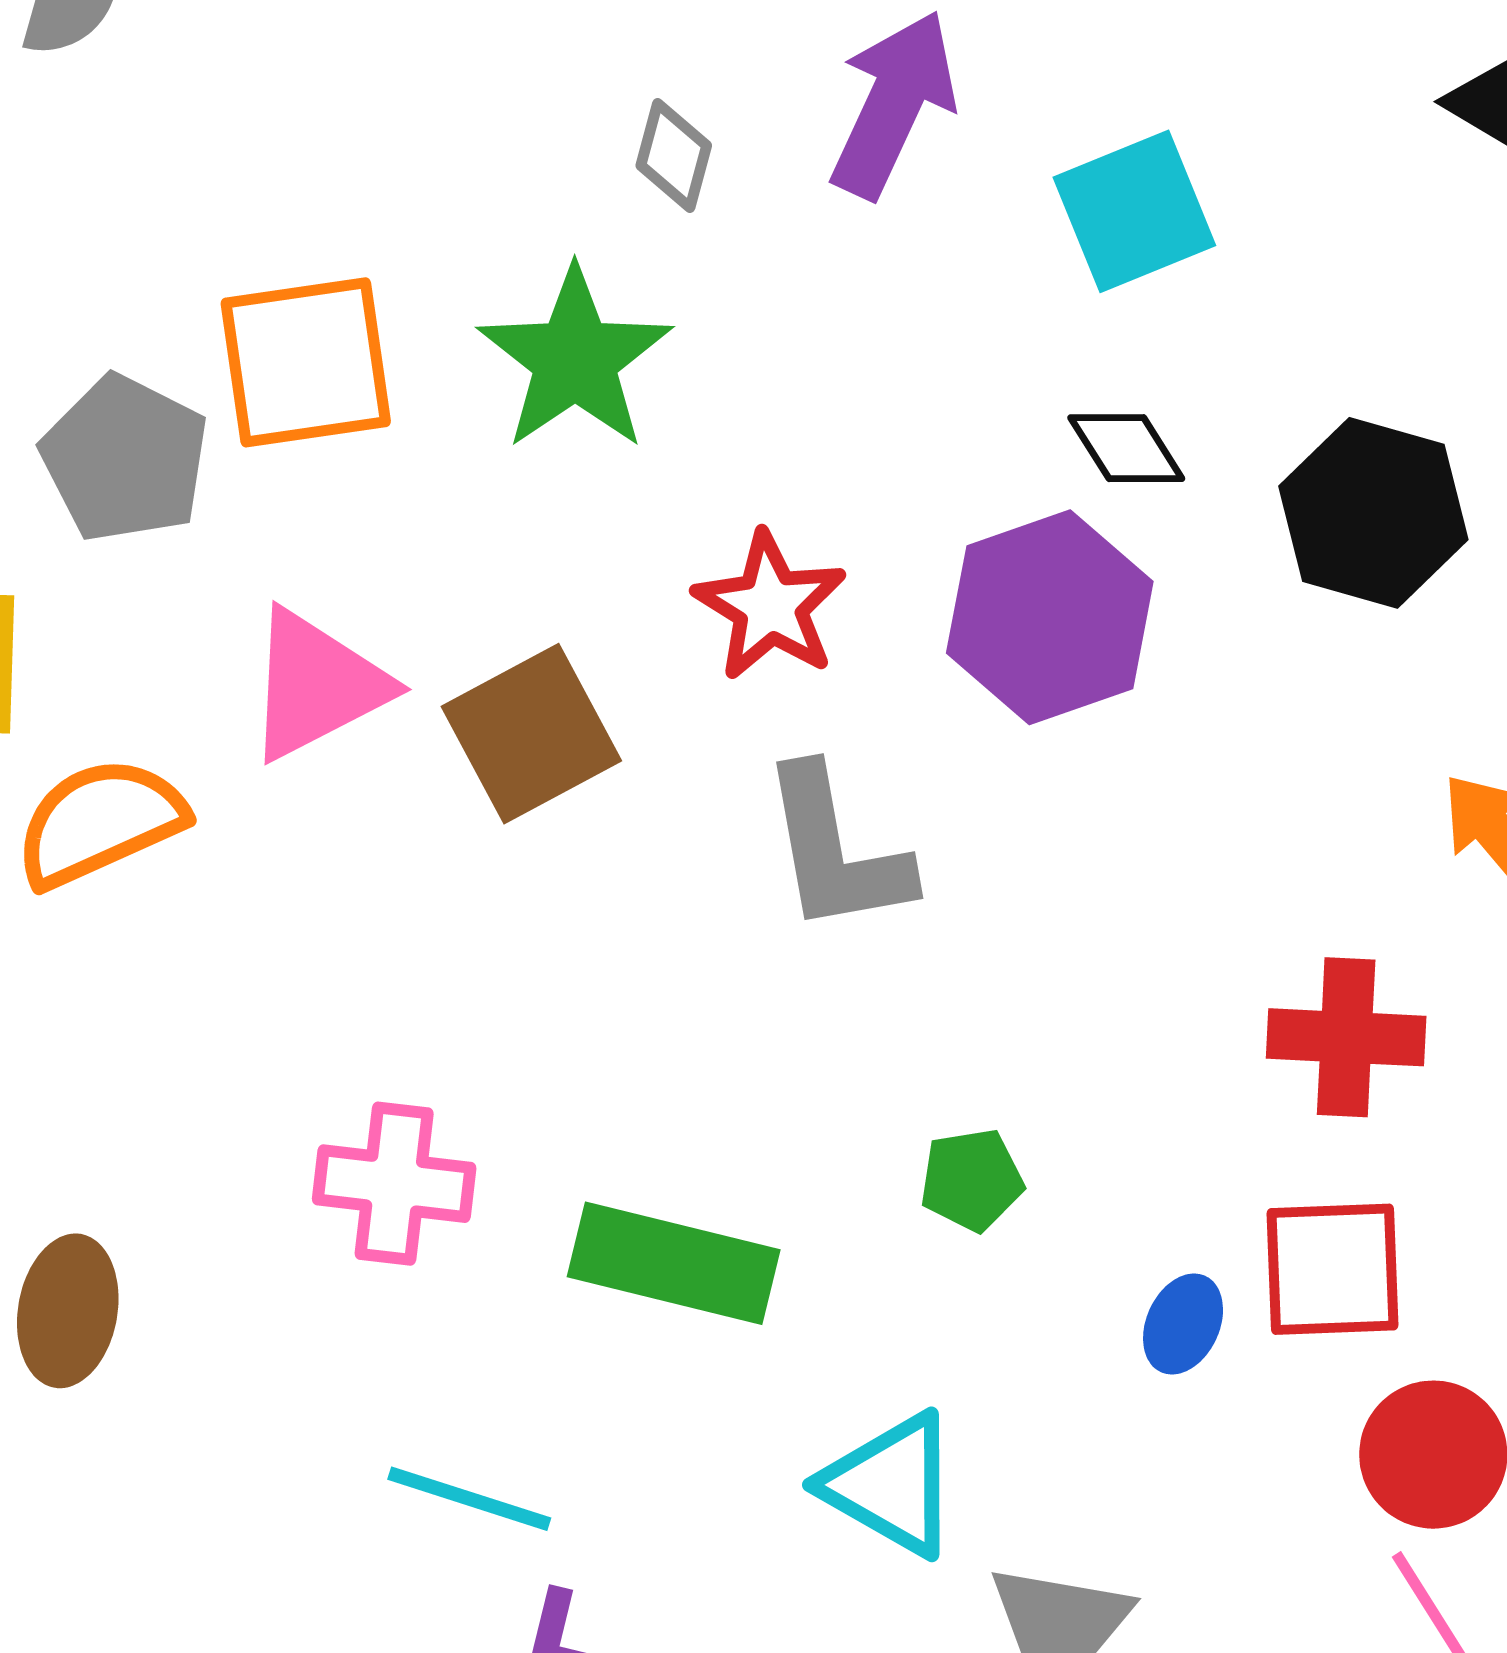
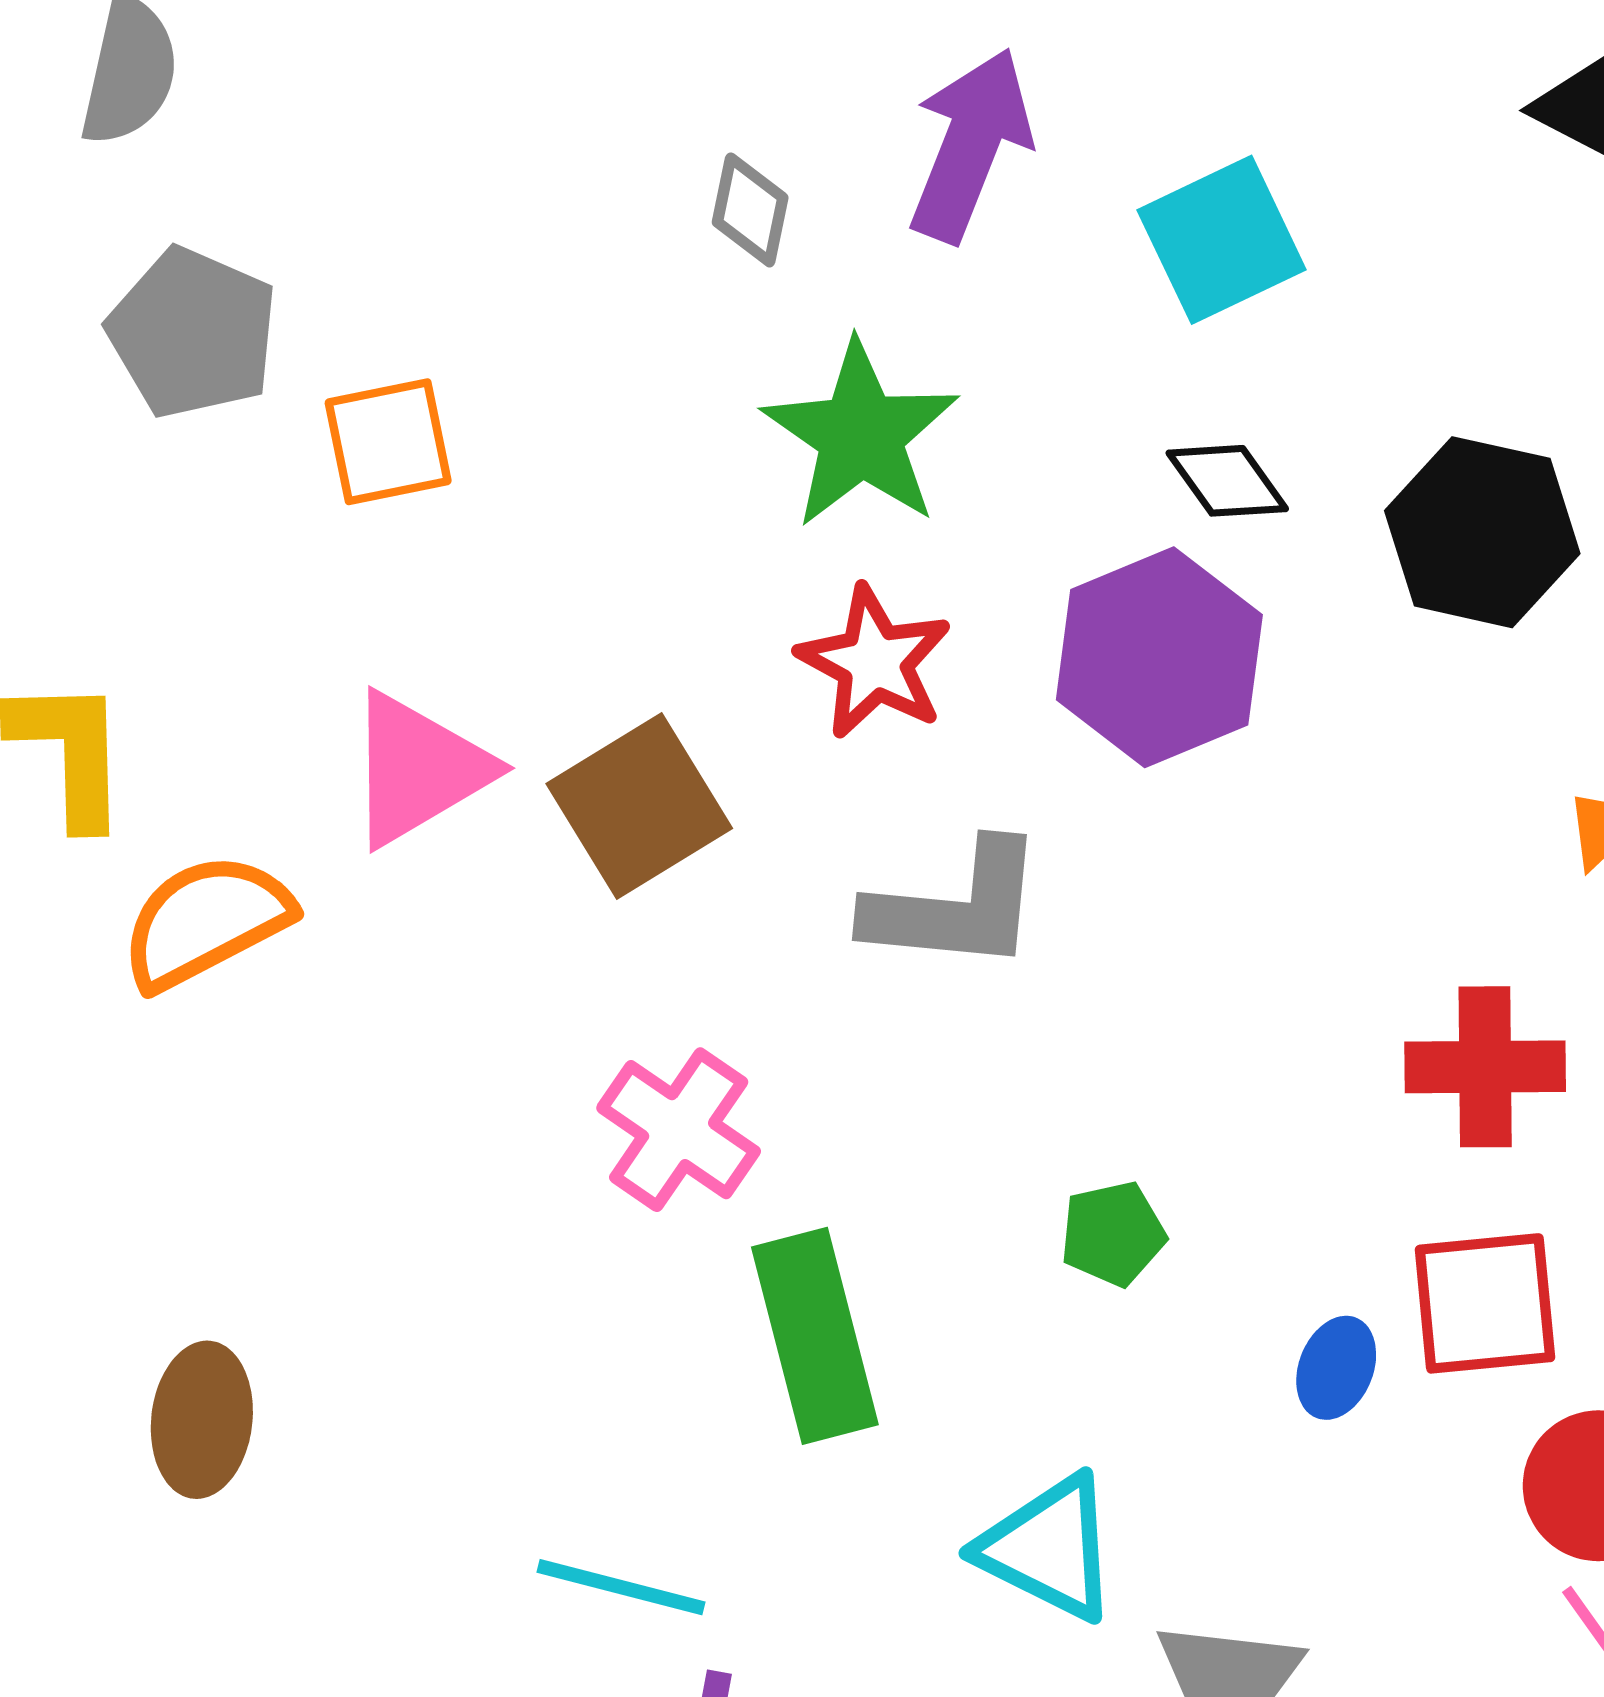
green star: (575, 359) -> (861, 435), moved
orange square: (306, 362) -> (388, 442), size x0.7
gray pentagon: (125, 459) -> (193, 333), moved
gray L-shape: (836, 851) -> (955, 907), turned -71
pink cross: (394, 1184) -> (679, 1130), moved, turned 31
green rectangle: (674, 1263) -> (815, 1336), turned 65

